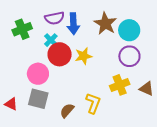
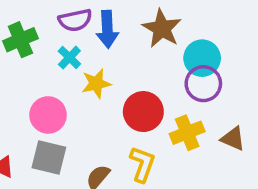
cyan circle: (129, 30) -> (202, 58), moved
red circle: (60, 54) -> (143, 112), moved
yellow star: (83, 56) -> (96, 84), moved

